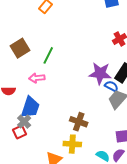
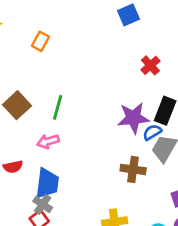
blue semicircle: (111, 86) -> (152, 132), turned -48
brown cross: (79, 122) -> (133, 169), moved

